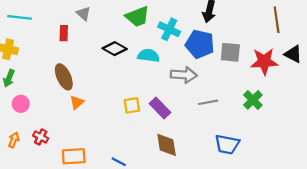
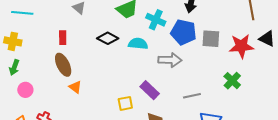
red rectangle: (64, 33) -> (63, 38), moved
orange triangle: (77, 102) -> (75, 87), turned -40
gray line: (208, 102) -> (192, 96), moved
yellow square: (132, 105) -> (125, 103), moved

